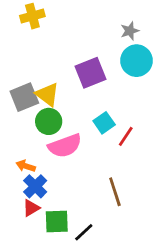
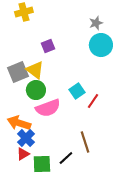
purple square: (91, 73) -> (48, 46), moved, size x0.6
orange arrow: (26, 166) -> (19, 123), size x1.6
black line: (84, 232) -> (66, 158), moved

